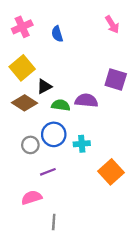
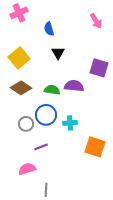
pink cross: (22, 27) -> (19, 13), moved
black triangle: (44, 86) -> (58, 53), moved, turned -32
orange square: (111, 172) -> (95, 147), turned -30

